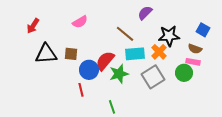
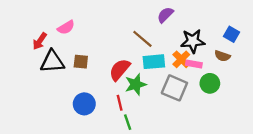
pink semicircle: (80, 22) -> (66, 27), moved
red arrow: (33, 26) -> (40, 41), moved
pink rectangle: (193, 62) -> (194, 64), moved
blue circle: (89, 70) -> (84, 104), moved
gray square: (153, 77) -> (174, 88), turned -35
red line: (81, 90) -> (120, 103), moved

